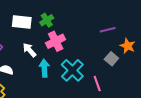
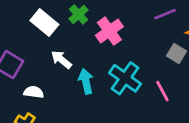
white rectangle: (22, 22) -> (44, 22), turned 42
pink cross: (56, 41) -> (109, 31), moved

